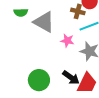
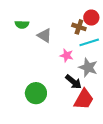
gray triangle: (44, 22) -> (44, 35), size x0.7
black arrow: (71, 78) -> (73, 82), moved

